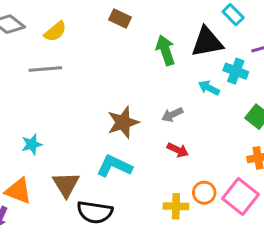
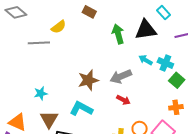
yellow semicircle: (55, 31) -> (59, 27), moved
cyan cross: (236, 71) -> (165, 63), moved
gray arrow: (172, 115) -> (121, 76), size x1.5
cyan star: (32, 144) -> (41, 93), moved

